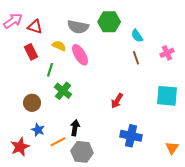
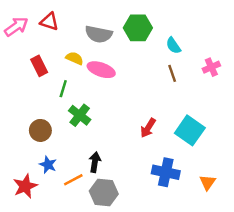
red triangle: (35, 27) -> (49, 22), moved
pink ellipse: (80, 55) -> (101, 70), turned -40
cyan square: (167, 96) -> (190, 130), moved, turned 30
orange triangle: (172, 148) -> (208, 182), moved

